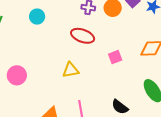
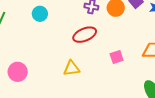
red ellipse: (83, 36) -> (85, 35), turned -45

